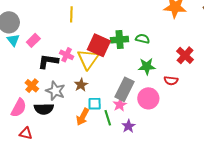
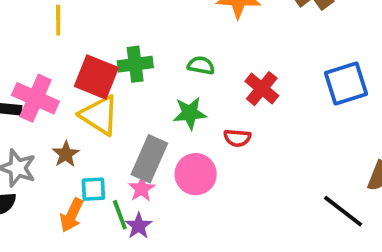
yellow line: (71, 14) -> (58, 20), moved
green semicircle: (143, 39) -> (201, 65), moved
pink cross: (67, 55) -> (35, 98), size x1.6
yellow triangle: (88, 59) -> (99, 115), moved, turned -30
purple star: (128, 126) -> (139, 226), moved

